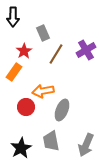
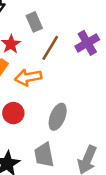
orange arrow: (43, 91) -> (28, 77), moved

